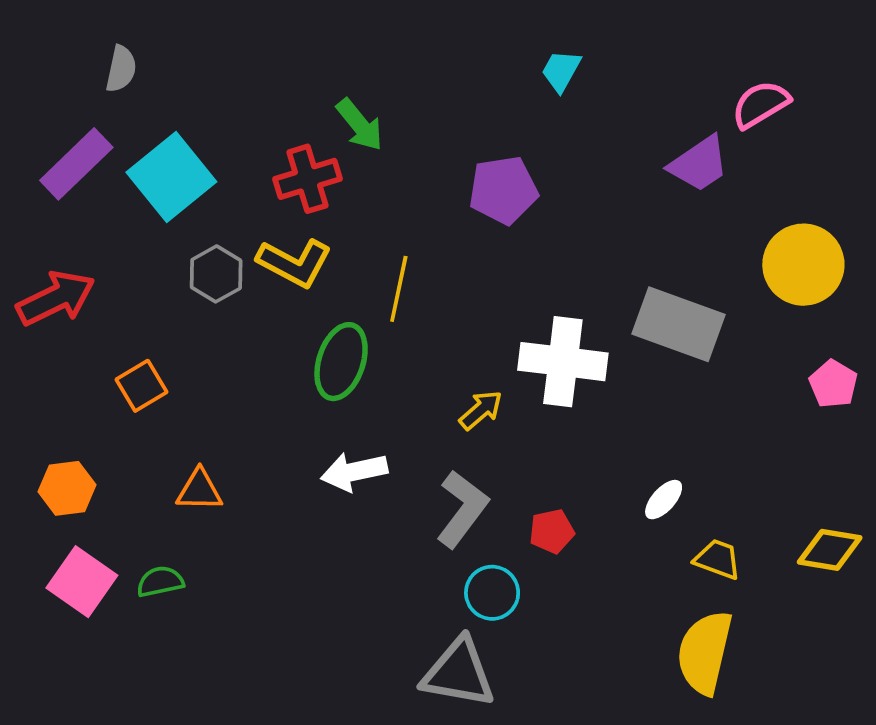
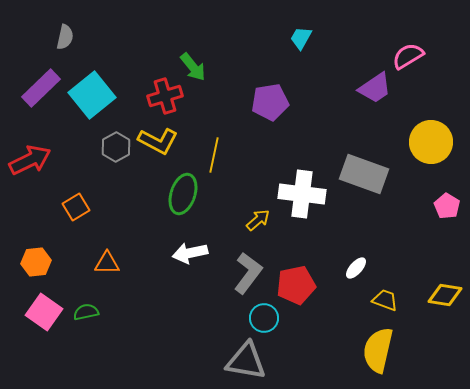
red pentagon: (552, 531) -> (296, 285), size x1.6

